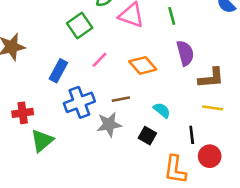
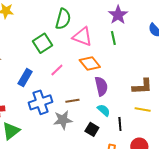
purple semicircle: (185, 53) -> (101, 86), moved
orange diamond: (143, 65) -> (90, 63), moved
black line: (192, 135) -> (120, 124), moved

